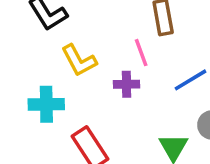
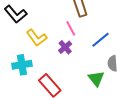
purple cross: (126, 84) -> (65, 47), turned -32

